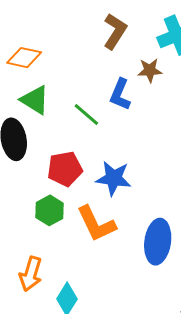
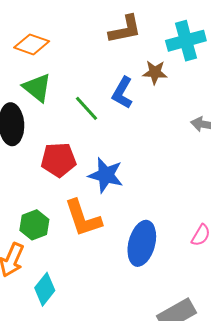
brown L-shape: (115, 31) -> (125, 29), turned 39
green hexagon: (50, 210) -> (34, 225), moved

